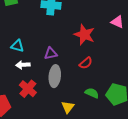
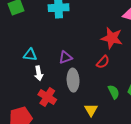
red star: (84, 35) -> (112, 38), moved
white arrow: (23, 65) -> (39, 73), turned -88
green semicircle: (92, 93) -> (114, 92), turned 48

